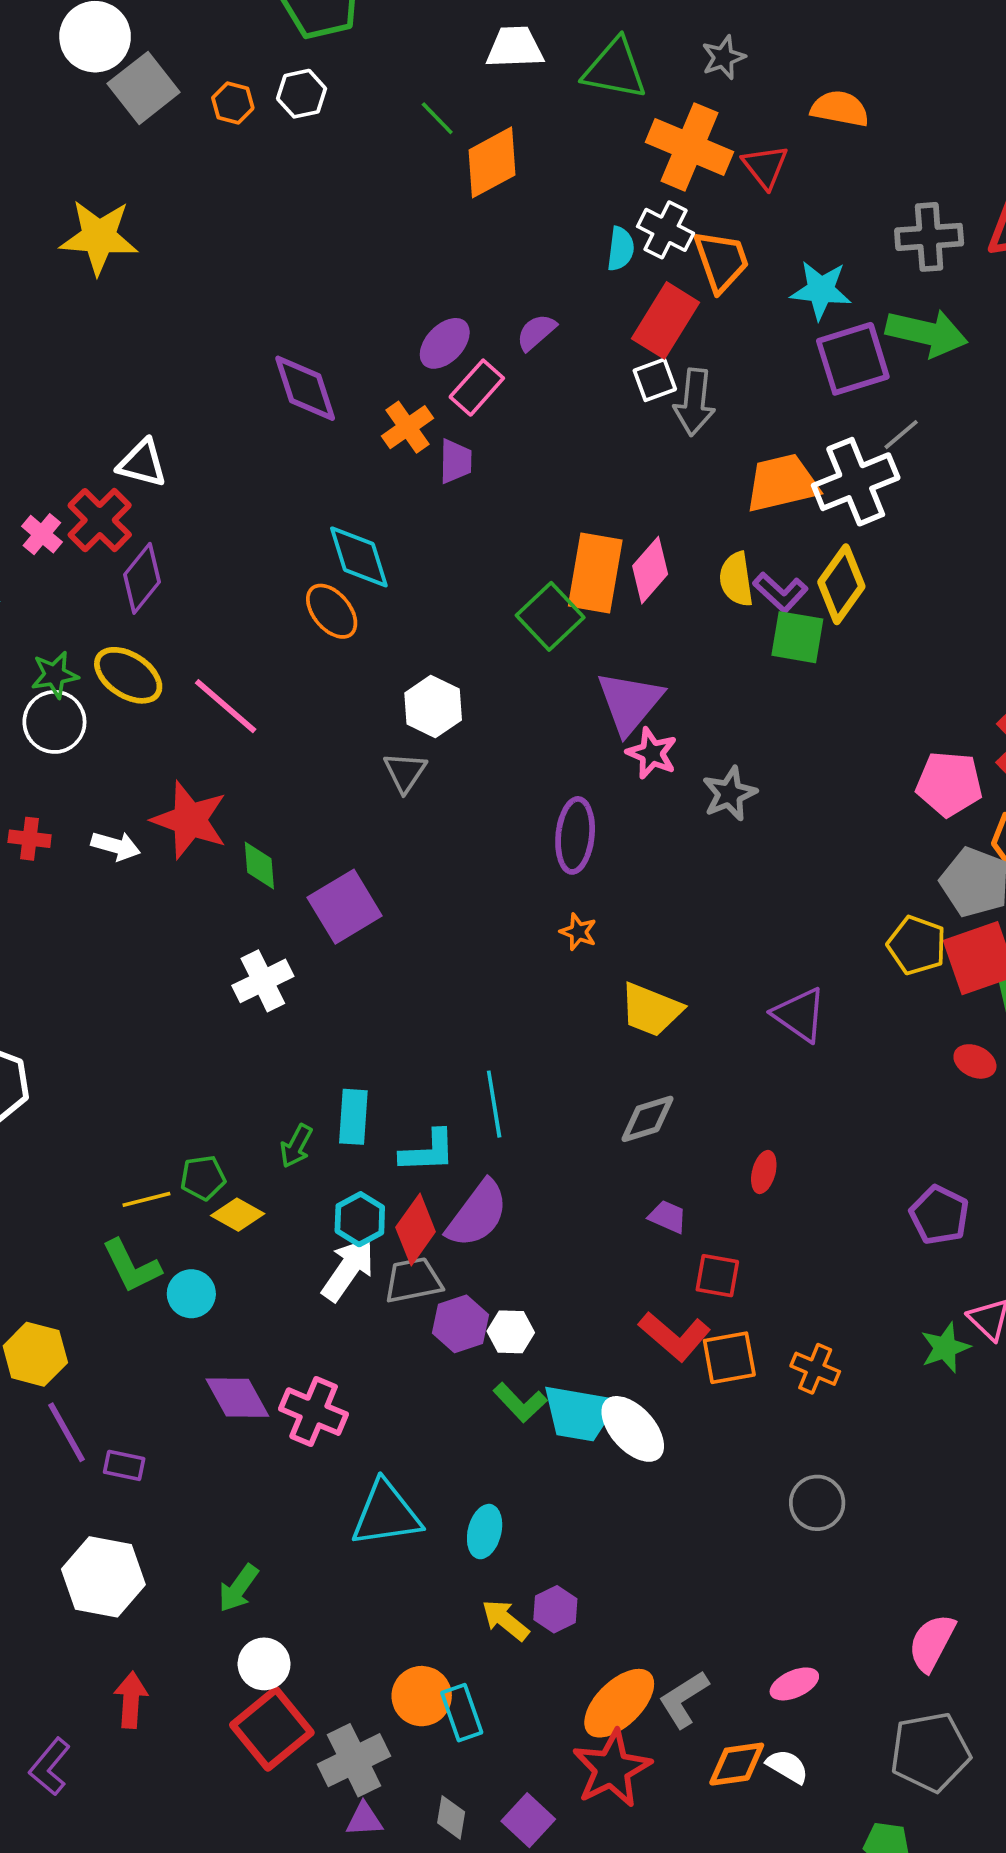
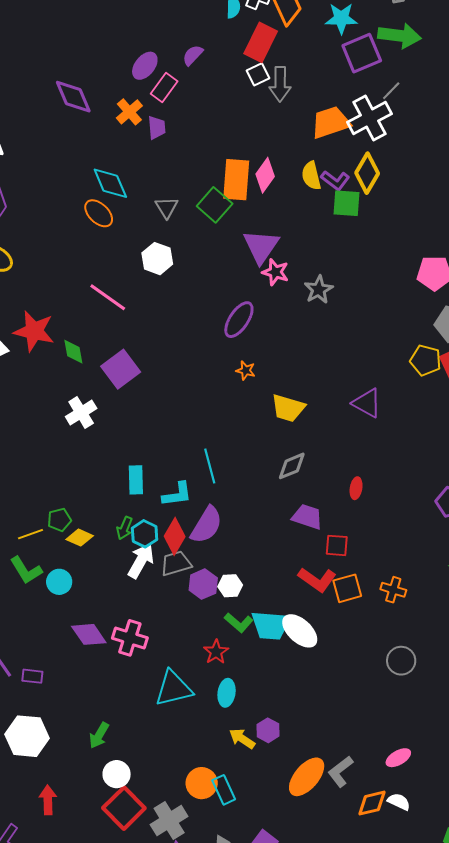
pink line: (226, 706) -> (108, 297), moved
gray triangle: (405, 772) -> (167, 207), moved
purple ellipse: (575, 835) -> (239, 320), turned 33
green arrow: (296, 1146) -> (125, 528), moved
purple trapezoid: (668, 1217) -> (307, 517), size x1.5
red star: (612, 1769) -> (216, 652), moved, size x0.6

